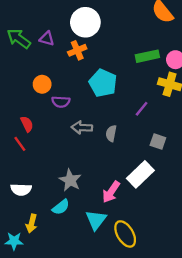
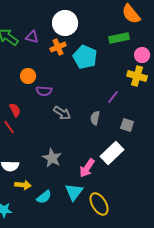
green rectangle: (147, 56) -> (119, 38), moved
cyan pentagon: (103, 83) -> (85, 57), moved
gray arrow: (82, 128) -> (62, 113), turned -150
gray semicircle: (111, 133) -> (95, 118), moved
cyan semicircle: (61, 207) -> (44, 197), moved
yellow arrow: (32, 223) -> (23, 185), moved, turned -98

